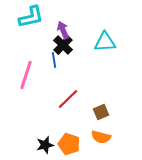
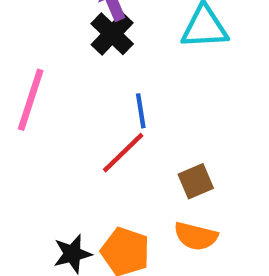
blue line: (54, 60) -> (141, 111), moved

